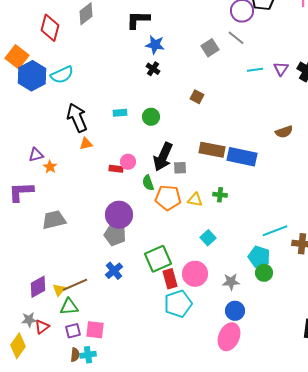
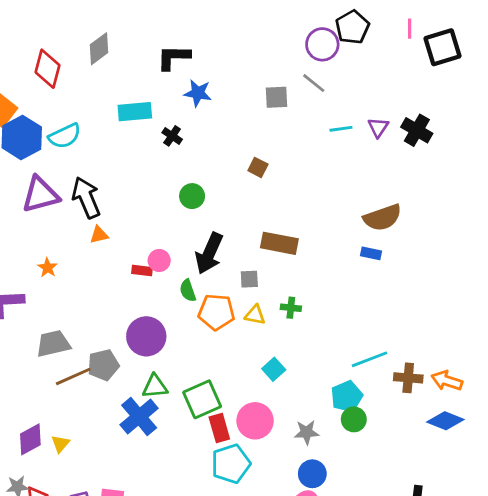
gray square: (210, 48) -> (277, 97), turned 30
black cross: (153, 69) -> (172, 136), moved
cyan rectangle: (120, 113) -> (135, 112), moved, size x1.6
brown semicircle: (284, 132) -> (382, 218), size x1.5
purple triangle: (36, 155) -> (40, 195), moved, size x1.8
blue rectangle: (242, 157) -> (371, 253), moved, size x0.5
gray square: (180, 168) -> (249, 279), moved
gray pentagon: (115, 235) -> (103, 365), moved, turned -30
cyan pentagon: (259, 257) -> (347, 396), turned 30
blue cross: (114, 271) -> (139, 417), size x1.5
brown line: (75, 285) -> (73, 376), moved
green triangle: (69, 307) -> (155, 386), moved

